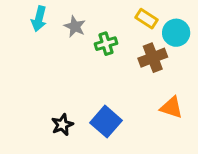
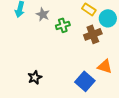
blue square: (106, 122) -> (85, 81), moved

